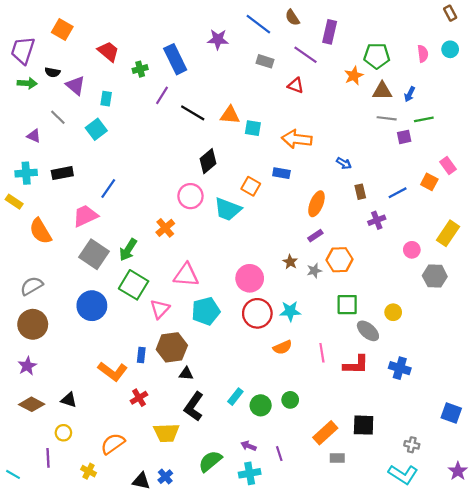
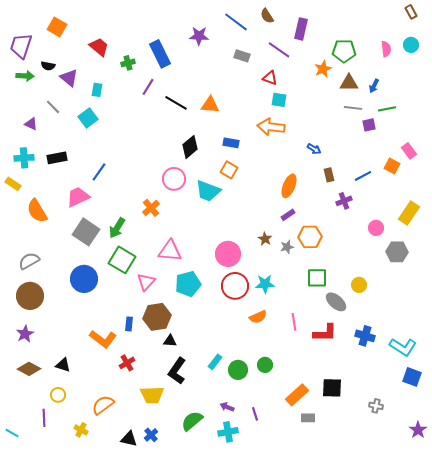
cyan square: (253, 128) -> (279, 100), moved
blue rectangle: (281, 173) -> (231, 143), moved
cyan L-shape: (403, 474) -> (403, 347), moved

